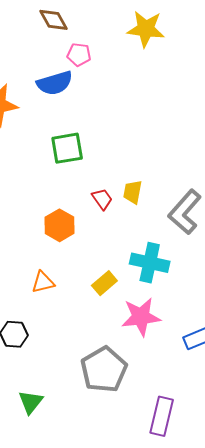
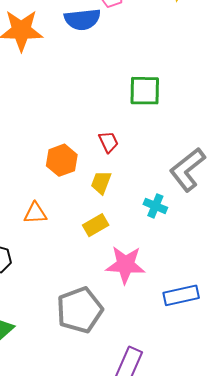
green square: (67, 148) -> (145, 91), moved
yellow trapezoid: (133, 192) -> (101, 182), moved
cyan cross: (150, 263) -> (155, 206), moved, size x0.6

